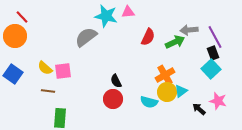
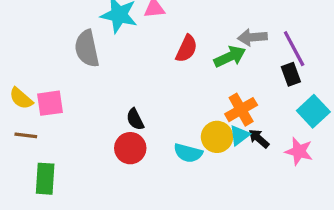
gray semicircle: (86, 37) -> (87, 49), turned -65
cyan square: (211, 69) -> (313, 111), moved
orange cross: (165, 75) -> (241, 110), moved
black arrow: (199, 109) -> (259, 139), moved

